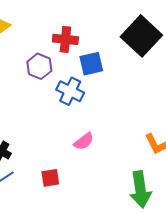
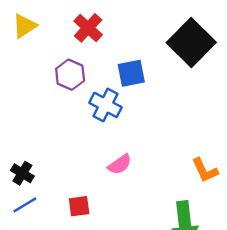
red cross: (65, 39) -> (88, 28), moved, turned 35

